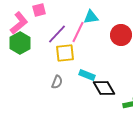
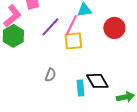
yellow square: (65, 53) -> (73, 41), moved
cyan rectangle: (87, 75) -> (80, 88), moved, turned 63

